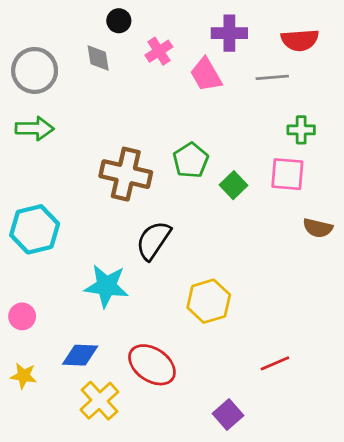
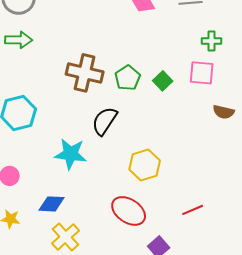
green pentagon: (191, 160) -> (128, 78), moved
red ellipse: (152, 365) -> (129, 211), moved

